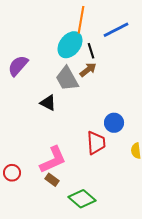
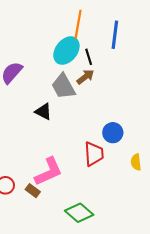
blue line: (116, 30) -> (115, 35), turned -56
brown rectangle: (52, 180) -> (33, 191), moved

